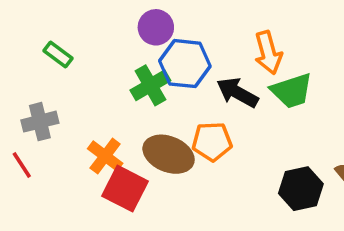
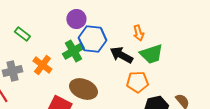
orange arrow: (268, 53) -> (138, 33), size x0.7
orange pentagon: (212, 141) -> (137, 82), moved
orange cross: (105, 156) -> (42, 65), moved

